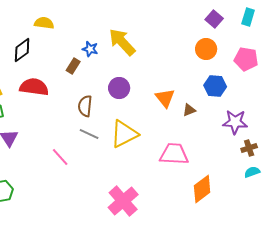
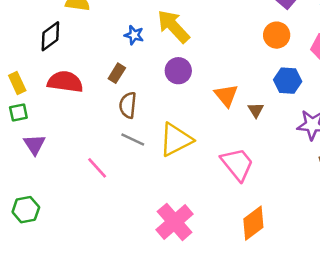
brown rectangle: (73, 66) -> (117, 73), moved
purple circle: (119, 88) -> (178, 71), moved
brown triangle: (189, 110) -> (256, 110), turned -40
pink trapezoid: (174, 154) -> (237, 164), turned 48
orange diamond: (202, 189) -> (253, 223), moved

